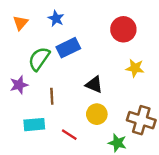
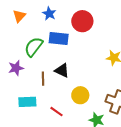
red circle: (123, 29) -> (82, 21), moved
blue rectangle: (68, 48) -> (59, 39), turned 30
black triangle: (94, 84) -> (62, 70), moved

